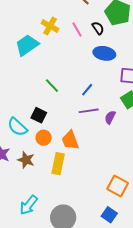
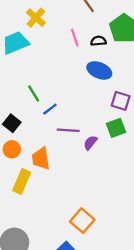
yellow cross: (50, 26) -> (36, 18), moved
black semicircle: (98, 28) -> (98, 41), turned -72
blue line: (87, 90) -> (50, 109), moved

